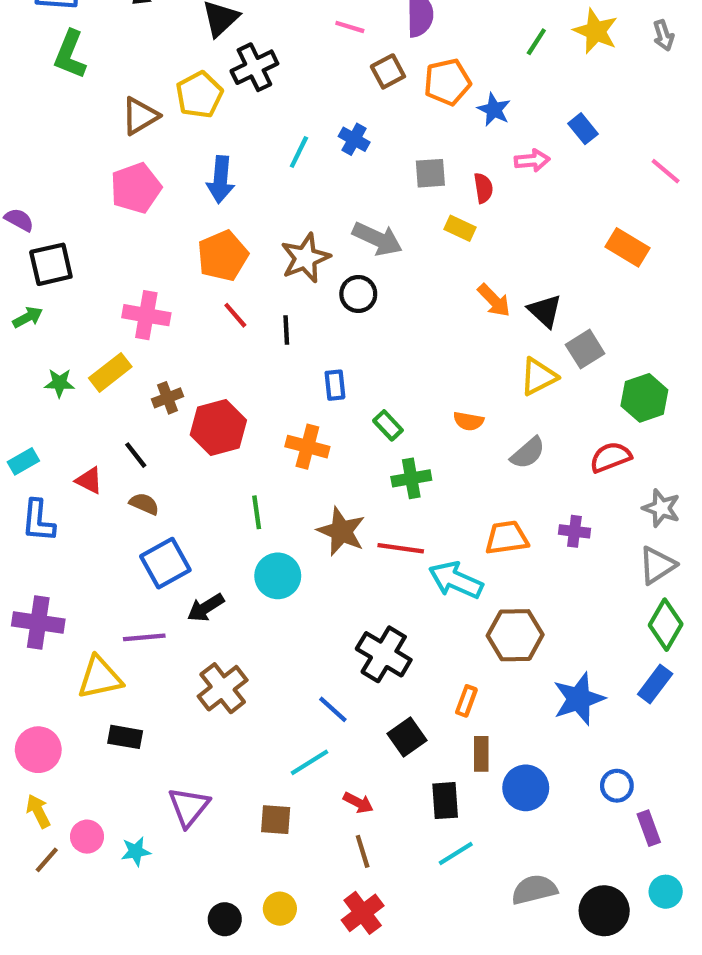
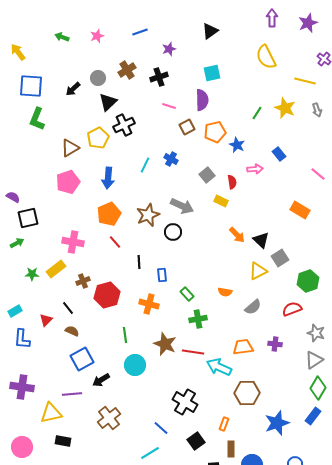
gray square: (430, 173) -> (207, 175), turned -35
black line: (286, 330) -> (139, 262), moved
red triangle: (89, 480) -> (46, 320), turned 48

